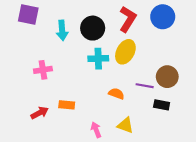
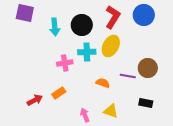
pink cross: (43, 70) -> (65, 63), moved
orange rectangle: (67, 105) -> (59, 93), turned -40
black rectangle: (162, 105) -> (146, 103), moved

